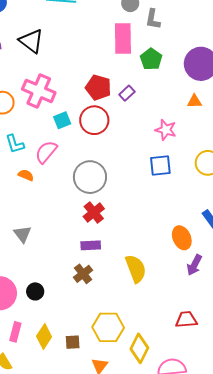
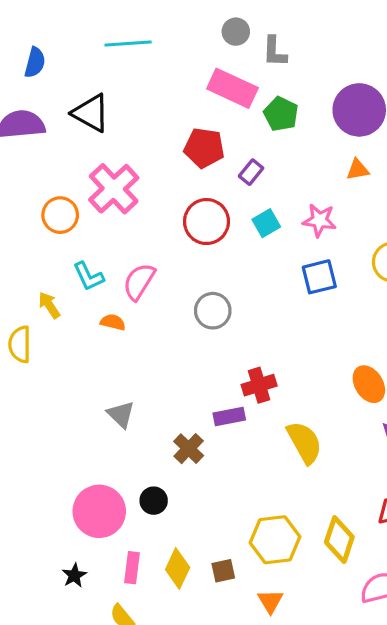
pink rectangle: (123, 39) -> (232, 88), turned -56
red pentagon: (98, 87) -> (204, 148), moved
pink cross: (39, 91) -> (114, 189), turned 32
cyan square: (62, 120) -> (266, 223), moved
gray circle: (90, 177) -> (213, 311), size x0.7
red cross: (94, 213) -> (259, 385), moved, turned 30
brown cross: (83, 274) -> (189, 449), moved
yellow diamond: (139, 348) -> (339, 540), moved

